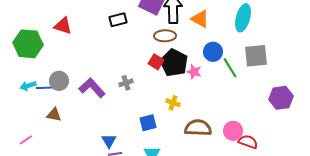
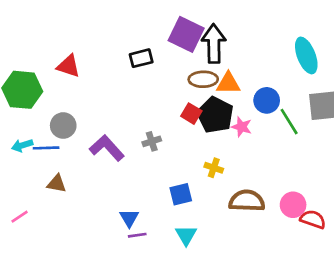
cyan ellipse: (243, 18) -> (306, 55), turned -36
orange triangle: (200, 19) -> (228, 83), moved, turned -30
gray circle: (59, 81) -> (63, 126), moved

